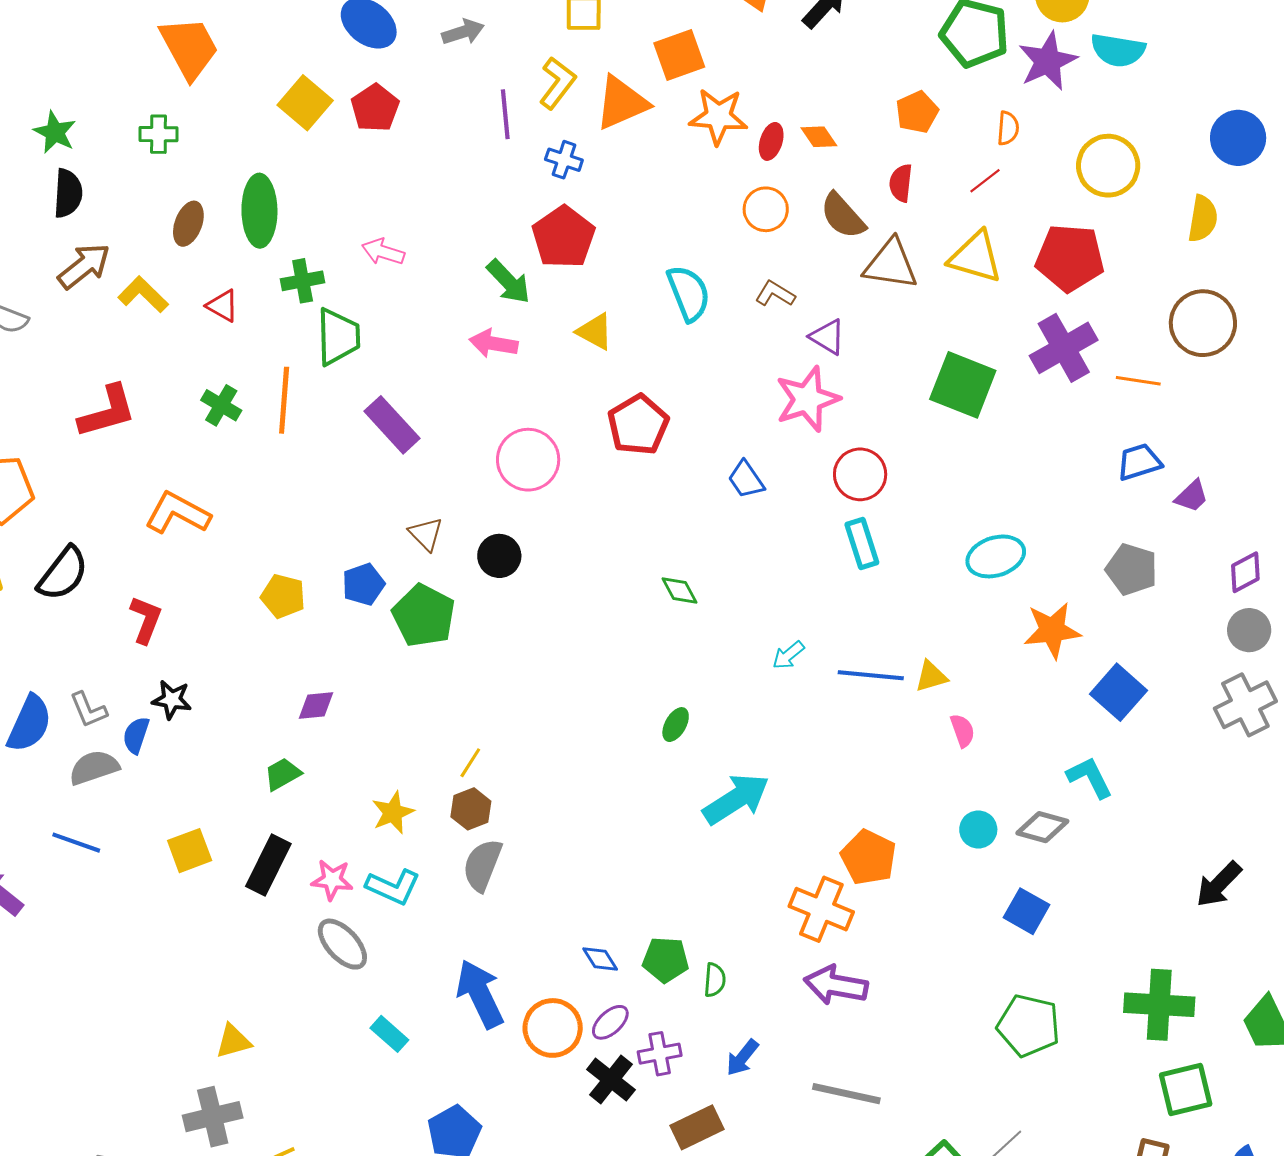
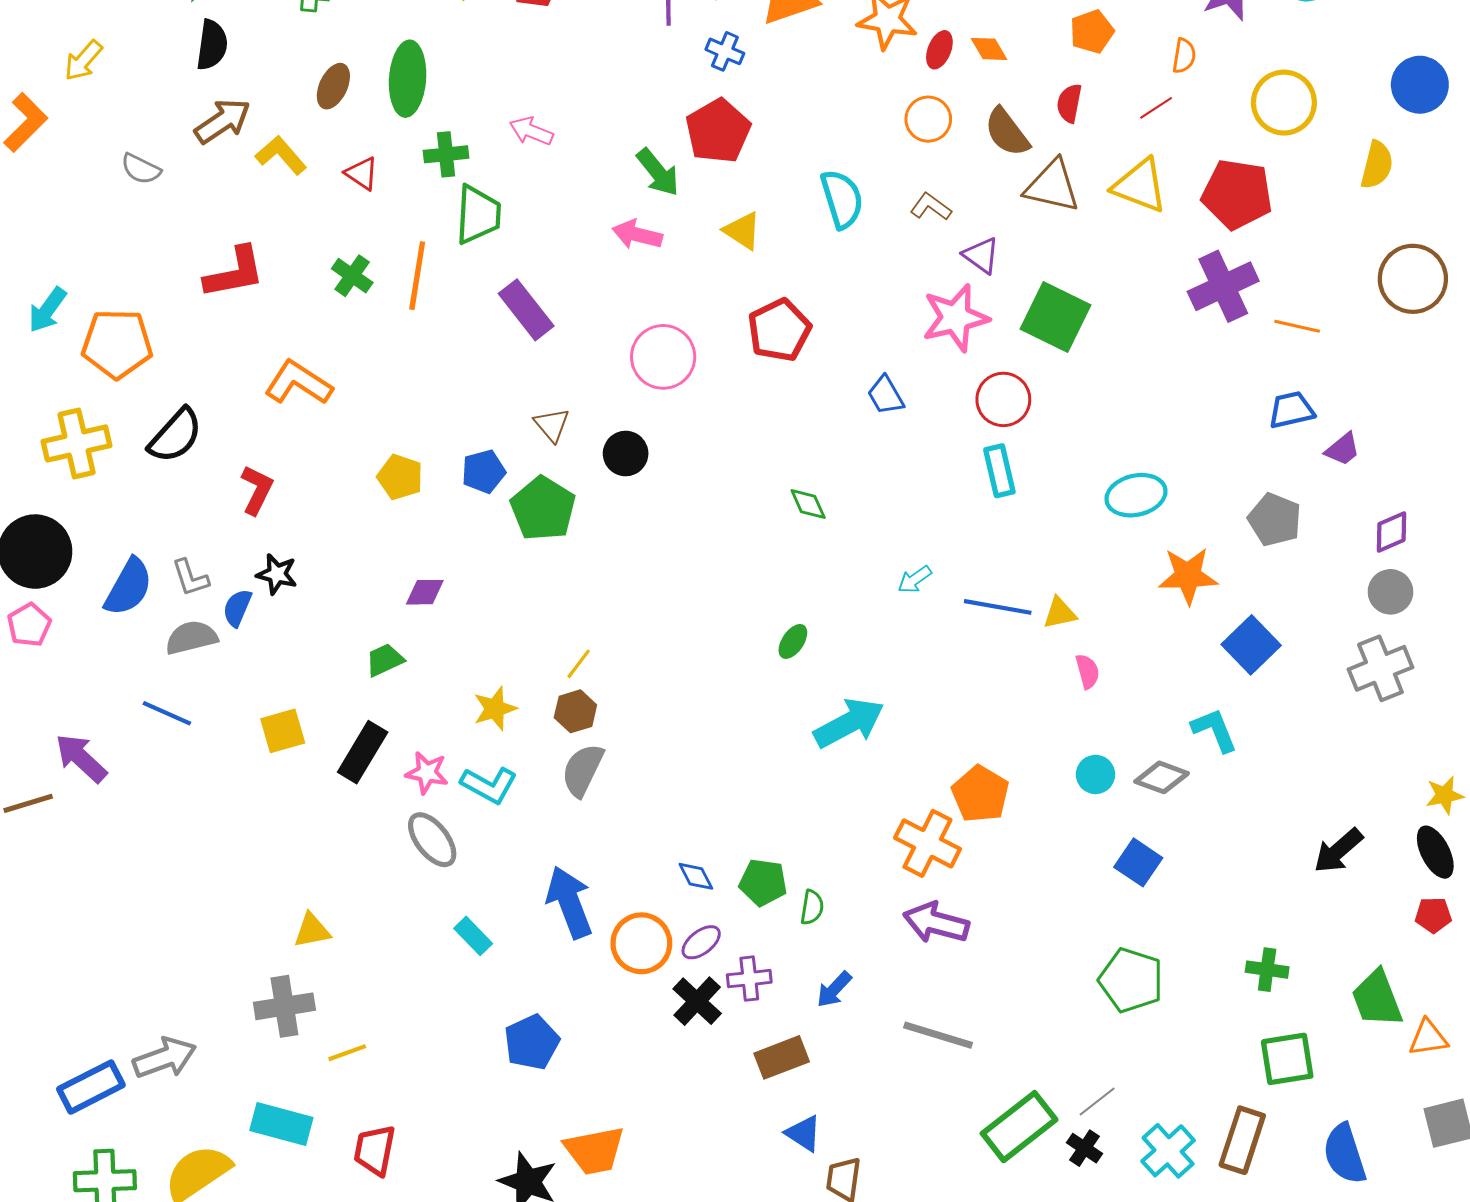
brown circle: (1203, 323) -> (1413, 279), moved
green square: (963, 385) -> (1056, 317), moved
green cross: (1159, 1005) -> (1267, 970), size x0.6

